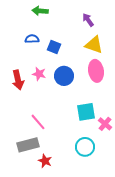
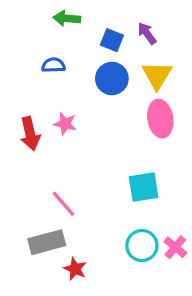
yellow triangle: (94, 45) -> (157, 75), turned 42
blue square: (54, 47) -> (112, 40), moved
blue circle: (64, 76) -> (112, 79), moved
pink cross: (105, 124) -> (175, 247), moved

